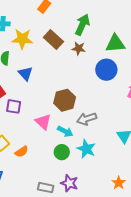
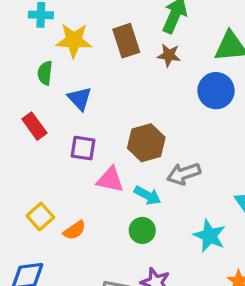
brown rectangle: (53, 39) -> (126, 41), turned 30
purple square: (14, 106) -> (83, 148), moved
pink triangle: (43, 122) -> (110, 180), turned -30
cyan star: (86, 149) -> (209, 236), moved

